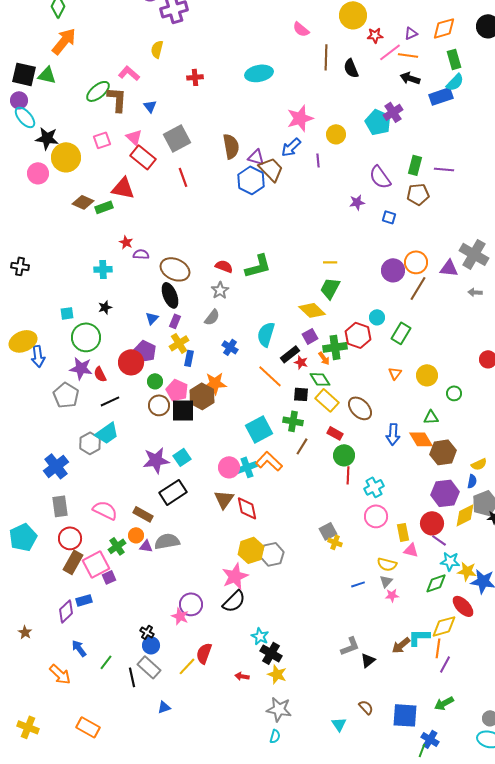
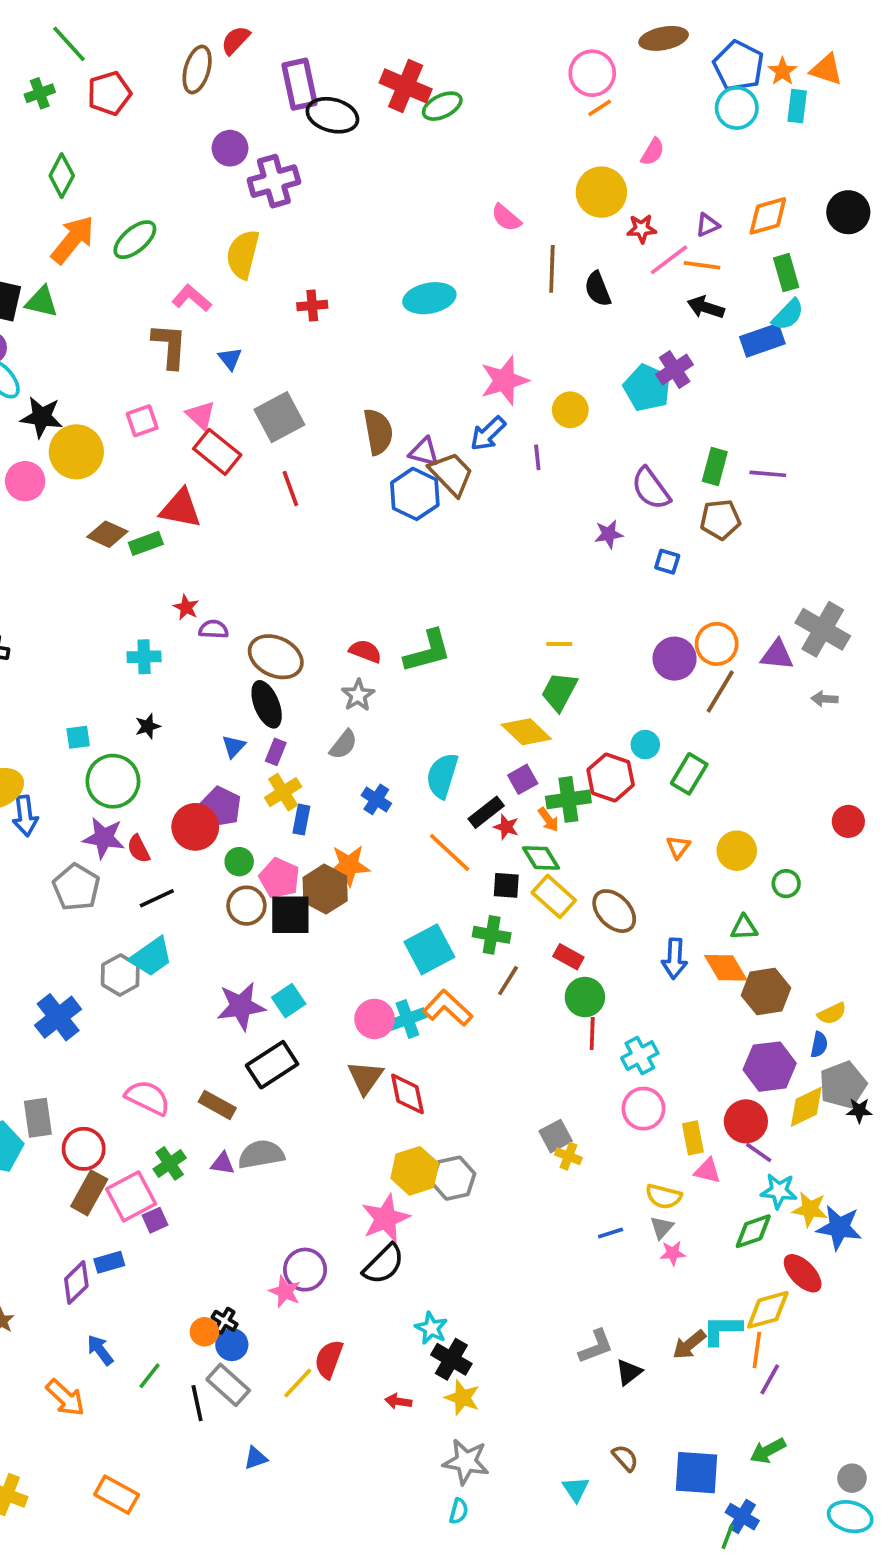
yellow semicircle: (157, 49) -> (243, 254), size x1.5
green ellipse: (98, 91) -> (135, 240), moved
gray rectangle: (60, 506) -> (38, 1118), moved
orange circle: (136, 535) -> (204, 1332), moved

